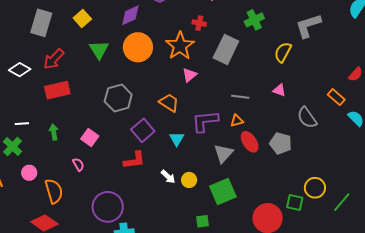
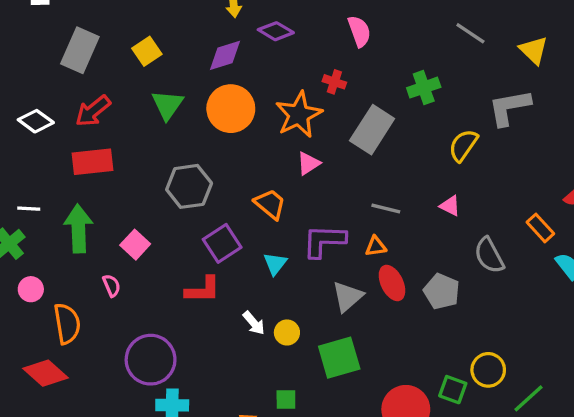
green arrow: (54, 132) -> (78, 229), size x1.8
green square: (203, 221) -> (286, 399), moved

